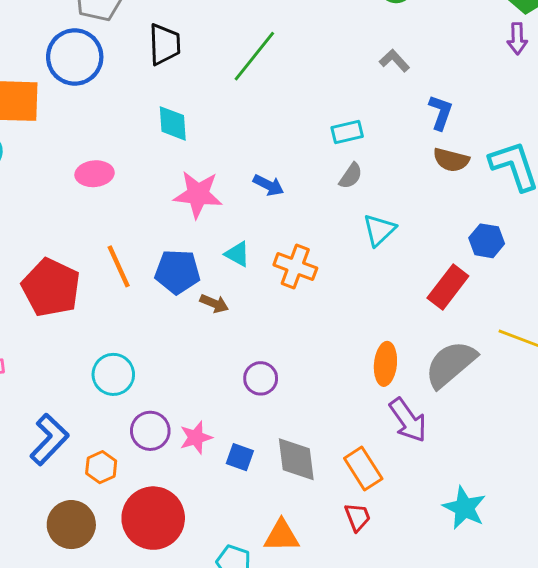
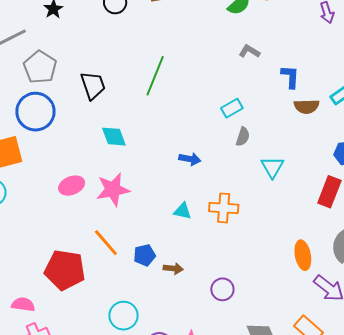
pink star: (198, 194) -> (113, 190), moved
blue pentagon: (177, 272) -> (145, 255), moved, size x0.7
brown arrow: (214, 303) -> (173, 268), moved

